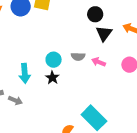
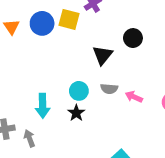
black triangle: (104, 33) -> (103, 55), moved
gray arrow: (15, 100) -> (29, 138), turned -136

